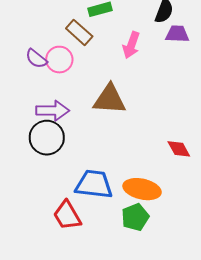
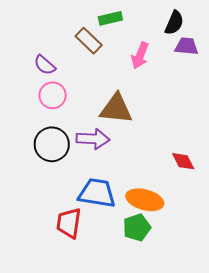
pink circle: (59, 60) -> (53, 95), moved
purple arrow: (53, 111) -> (93, 139), moved
red trapezoid: (67, 215) -> (69, 223), turned 36

